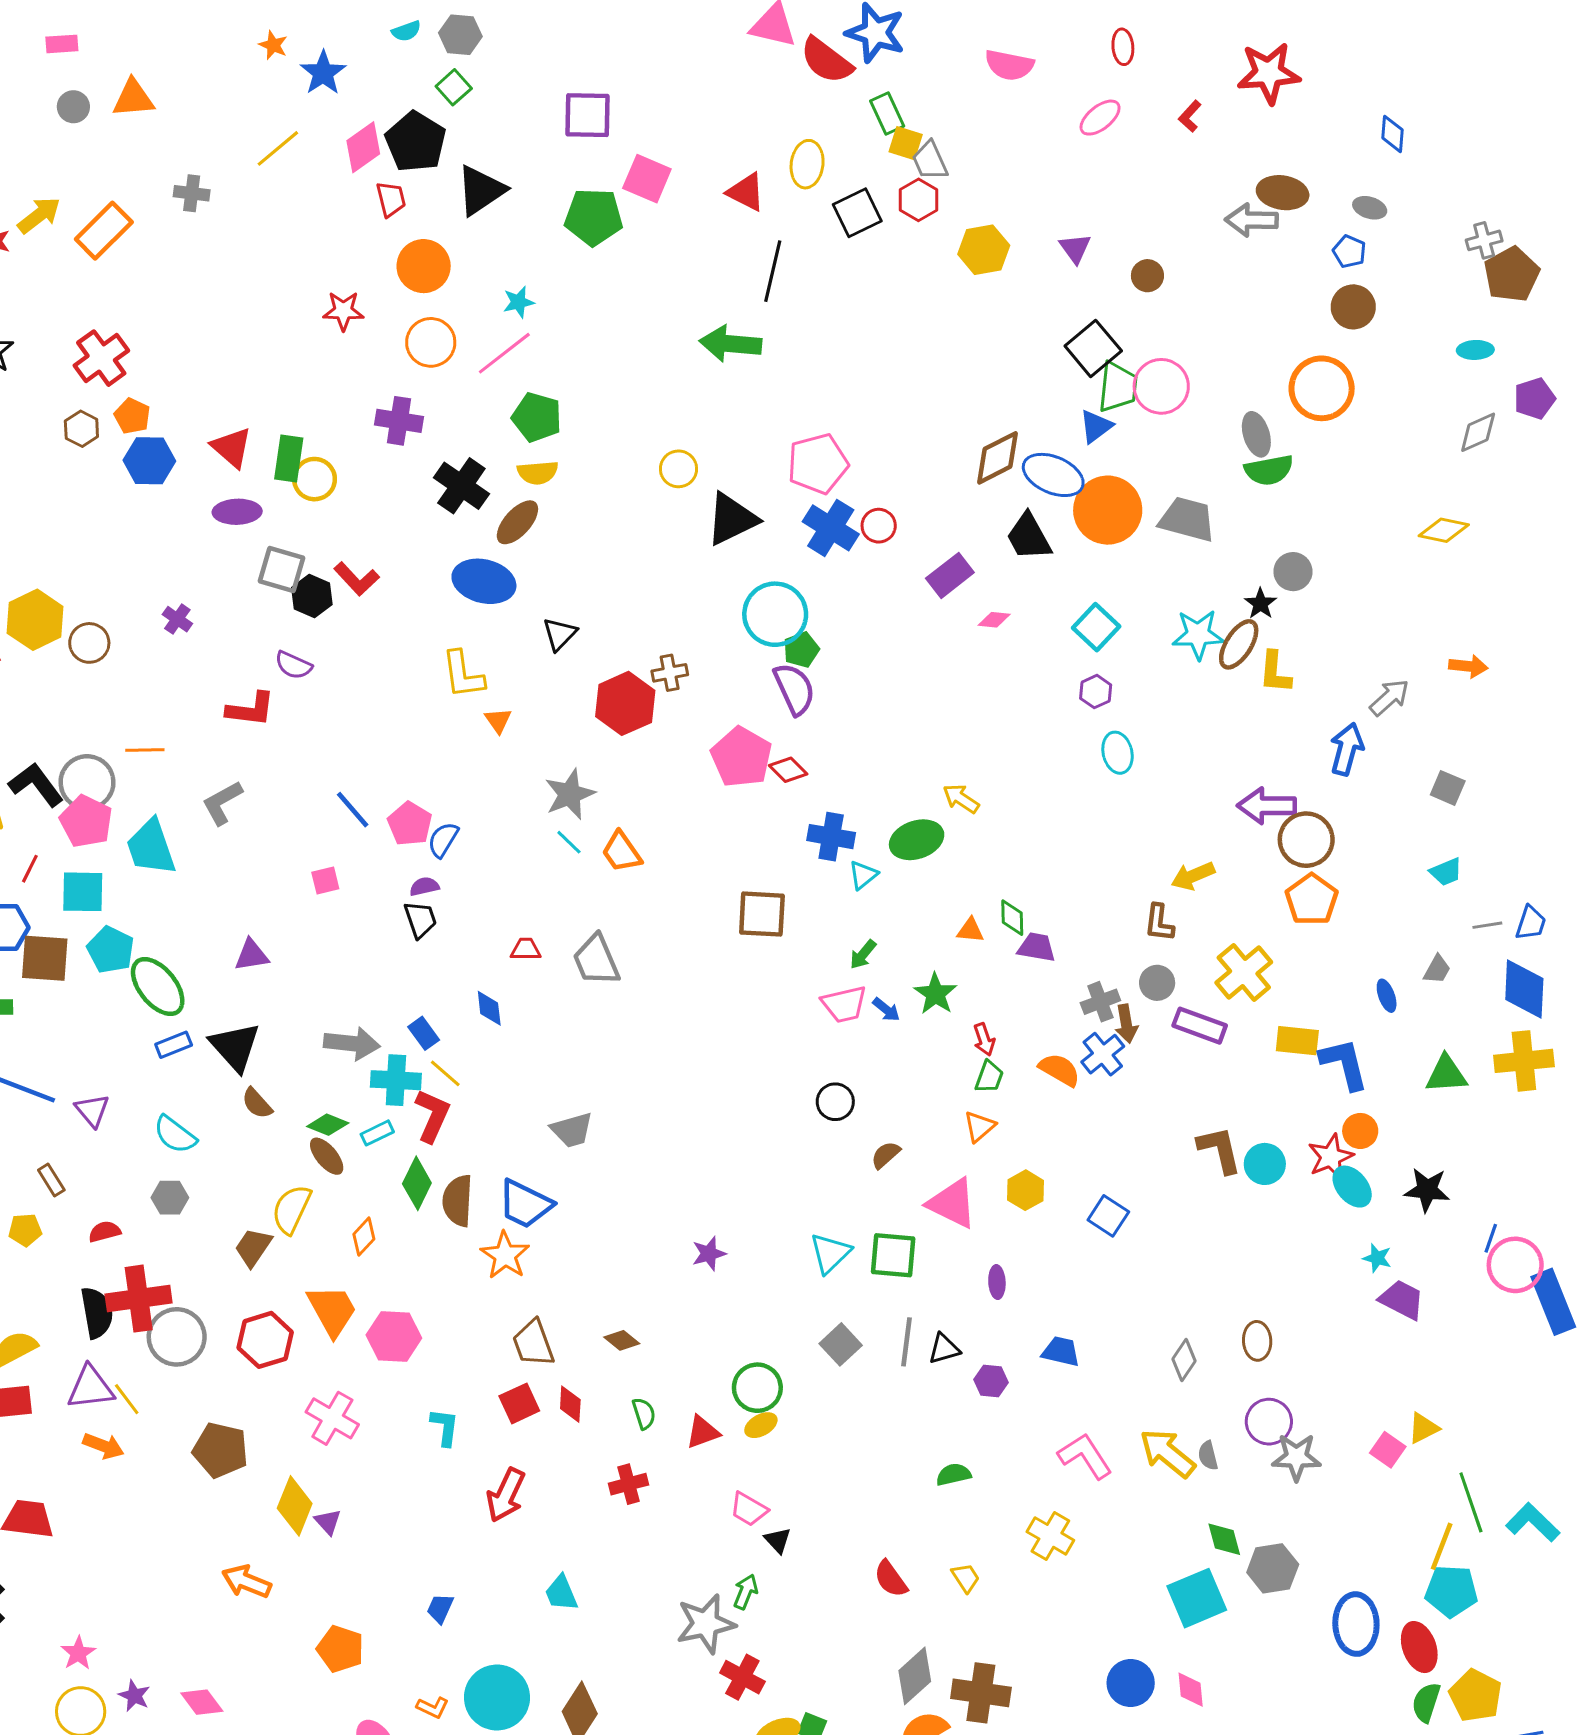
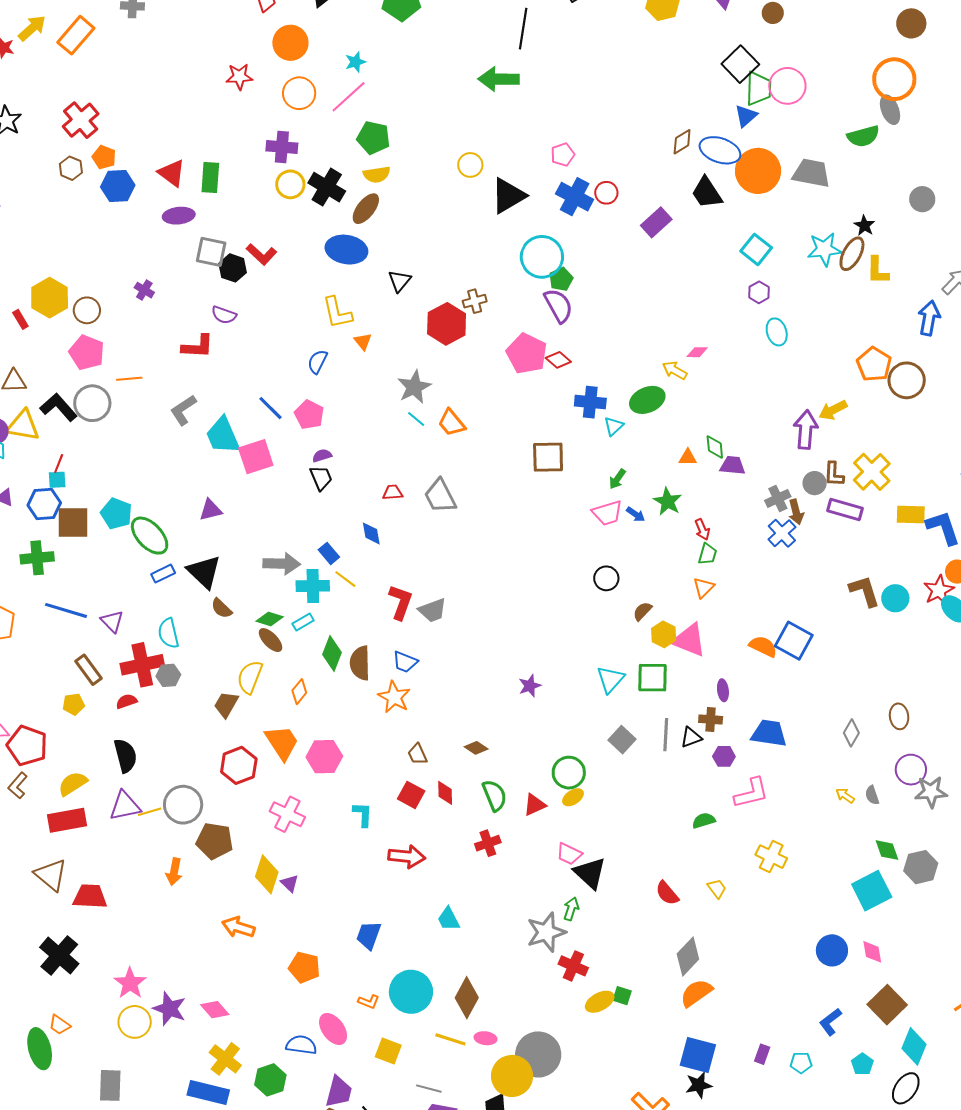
gray ellipse: (1256, 434) -> (890, 110), moved
brown diamond: (997, 458) -> (682, 142), size x0.7
pink pentagon: (818, 464) -> (563, 155), size x0.6
yellow circle: (315, 479) -> (290, 184), moved
gray circle: (1293, 572) -> (922, 199), moved
pink diamond: (994, 620) -> (697, 352), moved
purple arrow: (1267, 806) -> (806, 430), moved, turned 99
pink pentagon: (86, 821) -> (87, 353), moved
blue semicircle: (443, 840) -> (317, 362), moved
cyan trapezoid: (151, 847) -> (223, 436), moved
pink square: (325, 881) -> (256, 457), size x1.8
cyan square: (83, 892) -> (57, 480), moved, size x0.6
orange pentagon: (1312, 899) -> (874, 364), moved
brown L-shape: (1159, 923) -> (834, 474), moved
orange semicircle: (1060, 1070) -> (763, 646), moved
red L-shape: (432, 1116) -> (401, 602), moved
cyan semicircle: (175, 1135) -> (168, 633), turned 44
brown rectangle: (51, 1180) -> (88, 670), size x1.4
yellow hexagon: (1025, 1190) -> (664, 634), moved
blue trapezoid: (525, 1204) -> (405, 662), size x0.7
blue square: (1108, 1216) -> (794, 641), size x1.4
red cross: (139, 1299) -> (142, 665), moved
gray circle: (177, 1337) -> (183, 805), moved
brown trapezoid: (533, 1343) -> (417, 754), size x0.7
blue trapezoid: (1061, 1351) -> (769, 733), size x1.4
yellow line: (127, 1399) -> (150, 812), turned -65
red square: (519, 1403) -> (411, 795), turned -32
green semicircle: (644, 1413) -> (495, 795), size x1.5
orange arrow: (103, 1446) -> (174, 872), moved, turned 84
yellow arrow: (1167, 1453) -> (845, 796), size x0.5
pink L-shape: (1085, 1456) -> (751, 793), moved, turned 114
red arrow: (506, 1495) -> (407, 857), turned -105
black triangle: (778, 1540) -> (590, 873), size x1.8
blue trapezoid: (440, 1608) -> (369, 935), size x1.4
pink star: (78, 1653) -> (130, 983), size x1.4
brown cross: (981, 1693) -> (711, 719), moved, size x0.6
purple star: (134, 1696) -> (170, 1009), size x1.6

